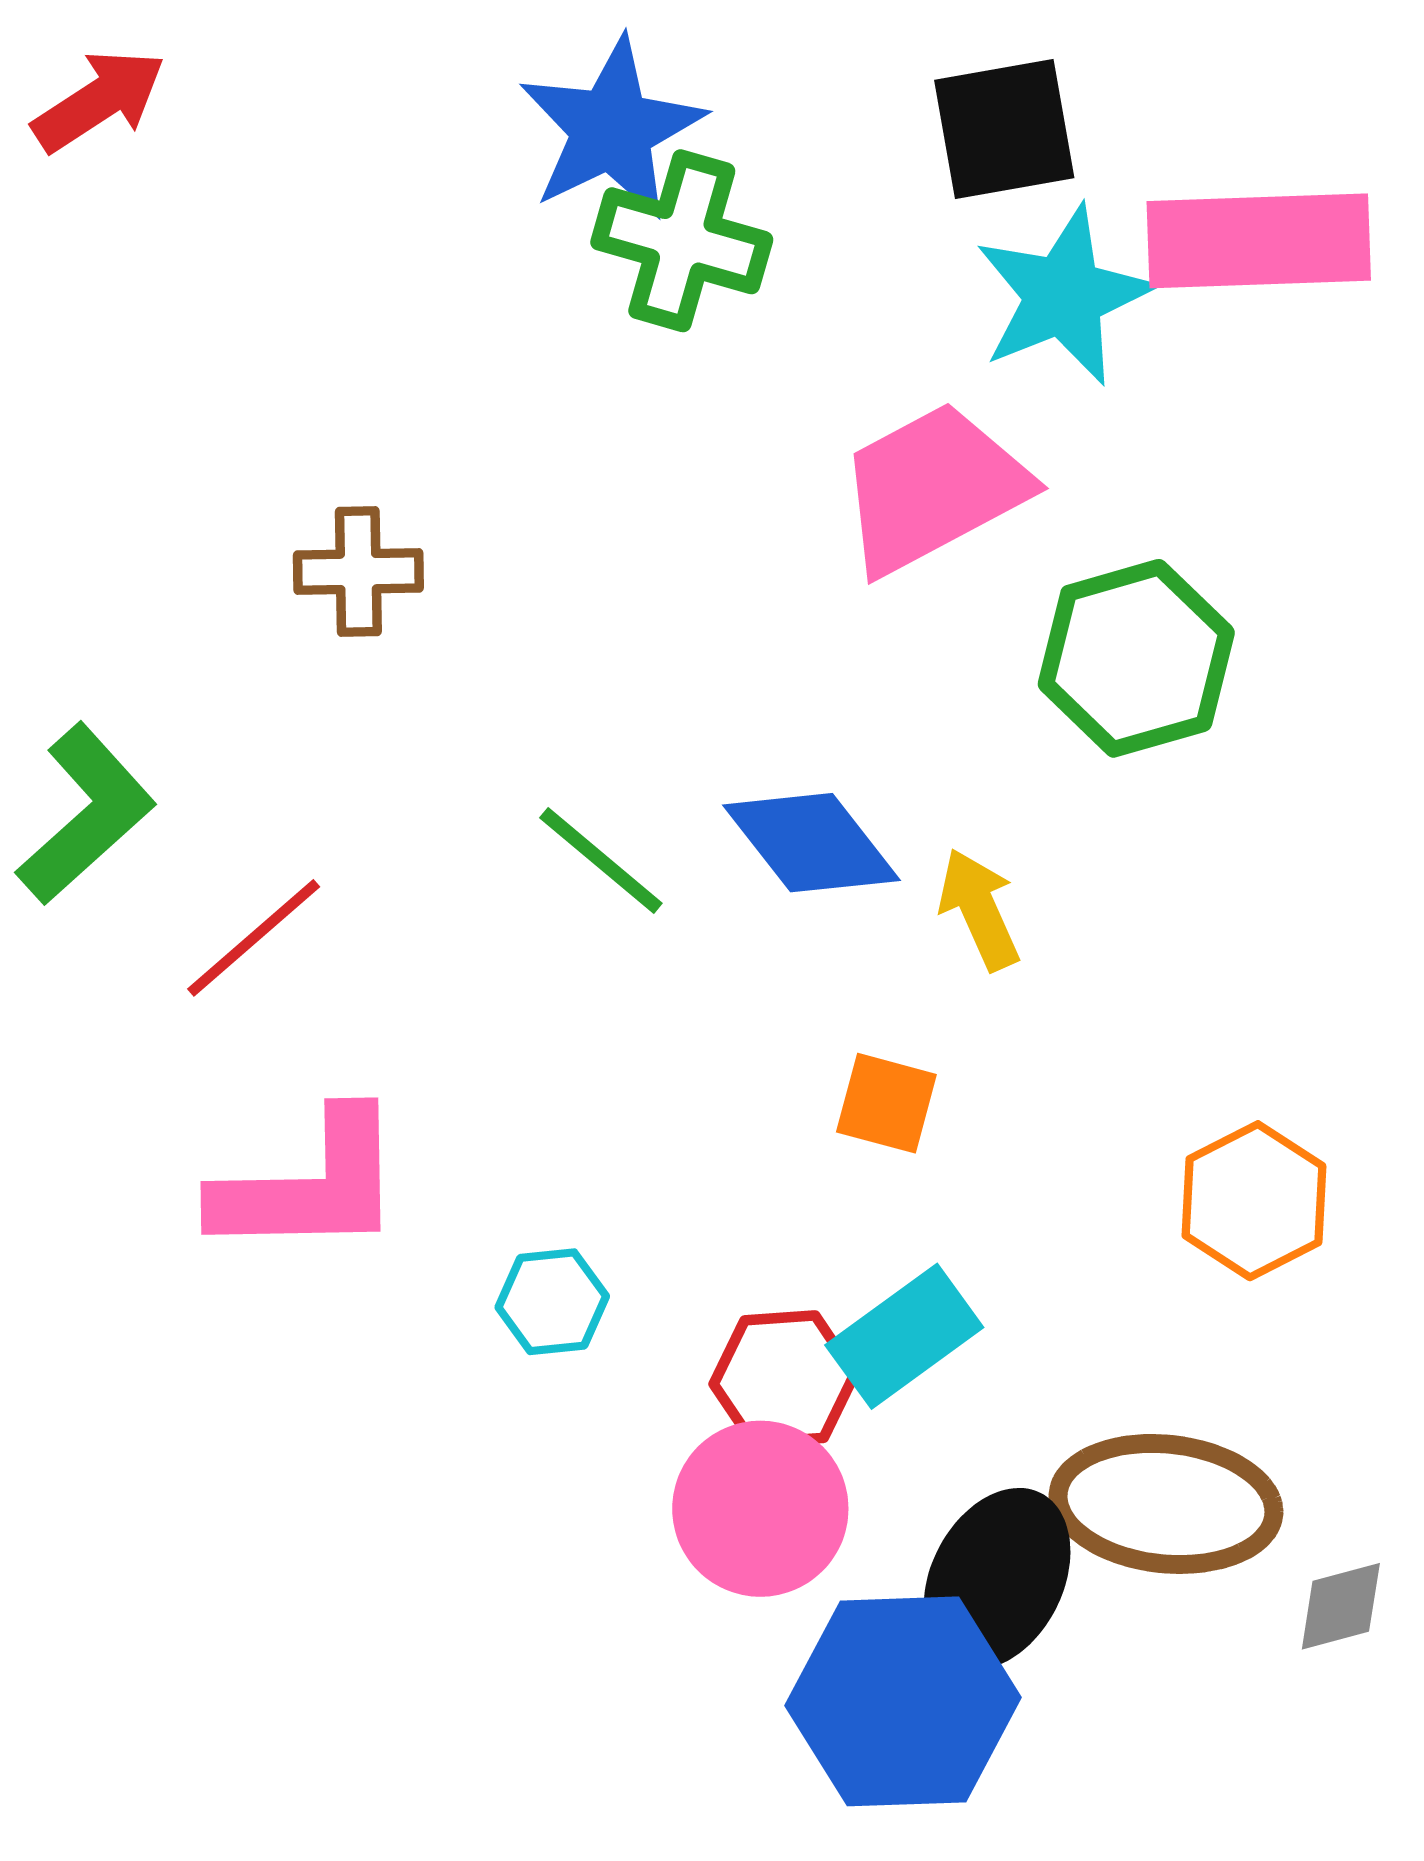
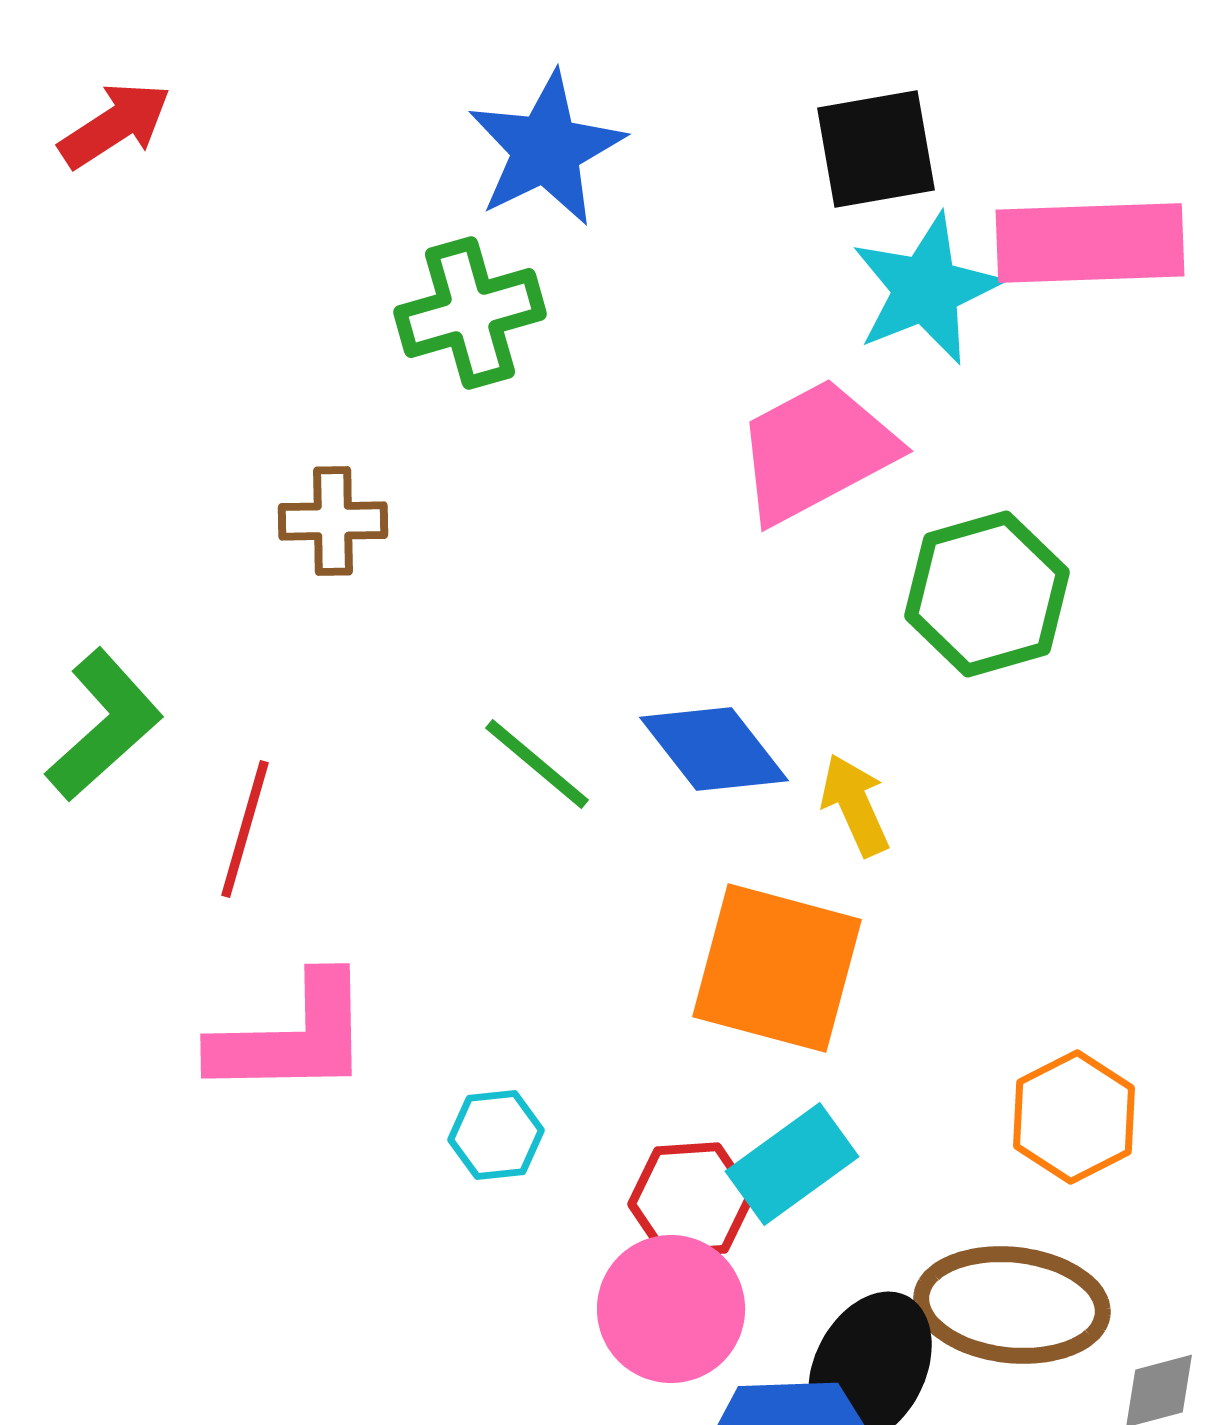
green cross: (682, 241) -> (470, 313), moved, turned -32
red line: (254, 938) -> (245, 829), turned -33
orange square: (886, 1103) -> (777, 968), size x2.0
orange hexagon: (1254, 1201) -> (1074, 1117), moved

